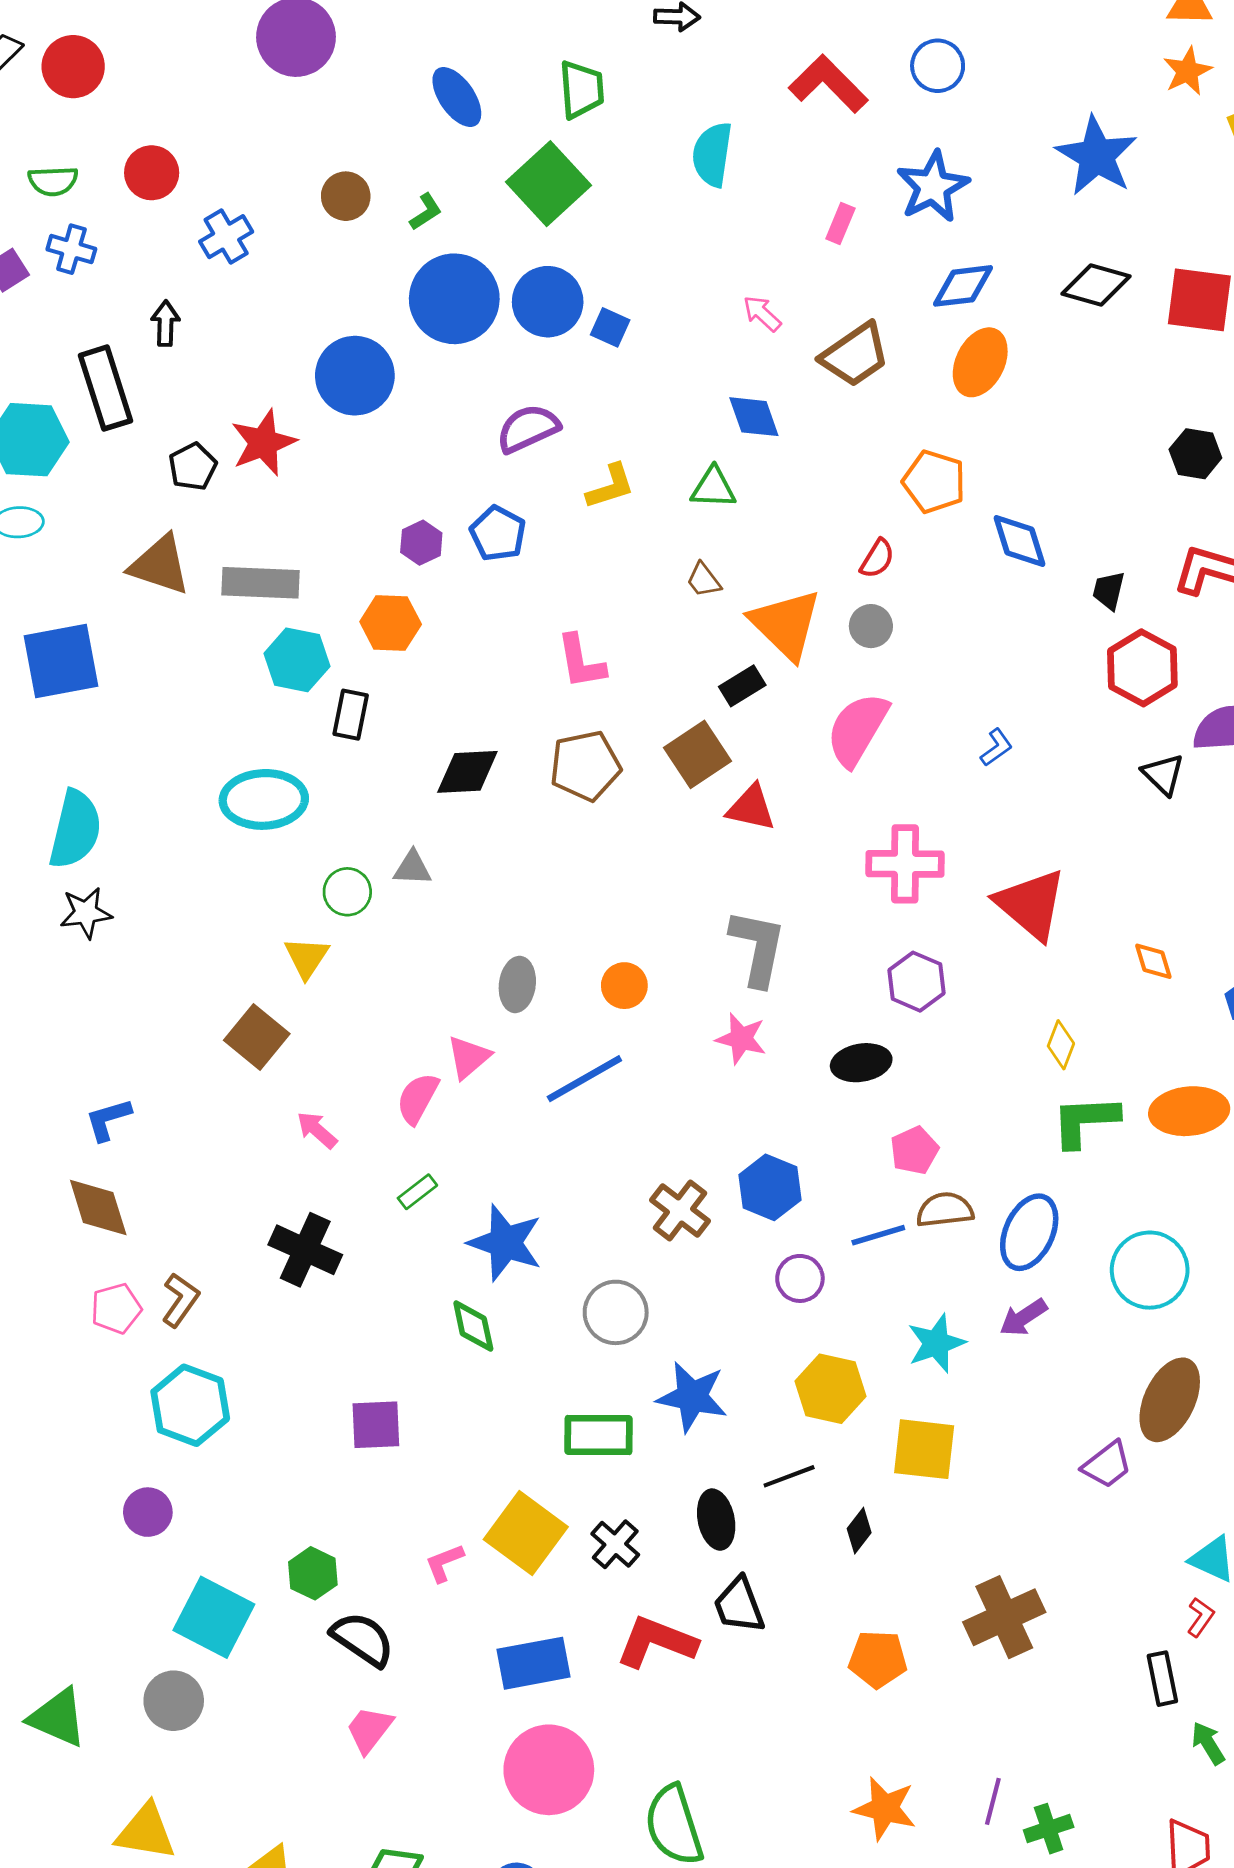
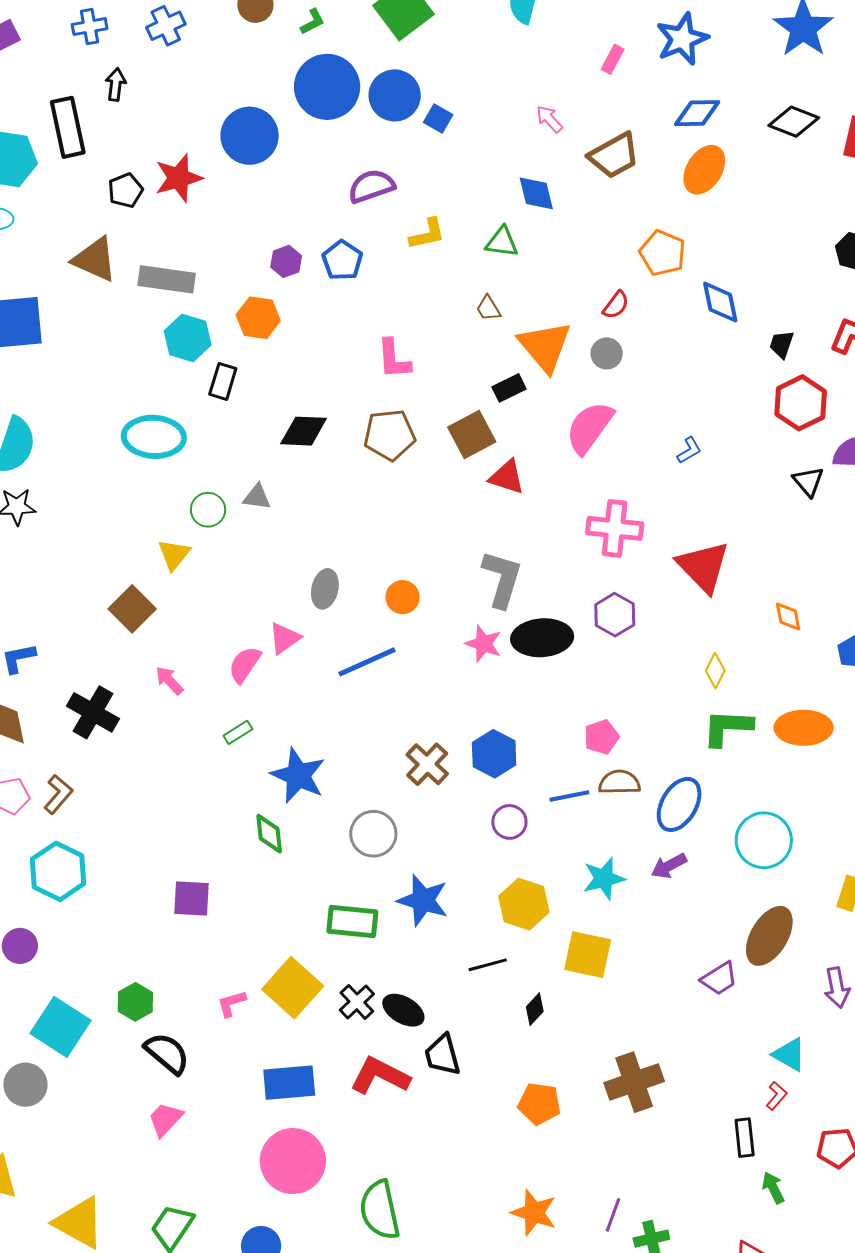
blue cross: (71, 249) -> (90, 27), moved, turned -32
black ellipse: (861, 1063) -> (542, 638), moved, size x1.4
black cross: (305, 1250) -> (93, 712), moved
black ellipse: (716, 1520) -> (403, 1010), moved, turned -54

